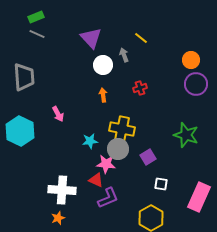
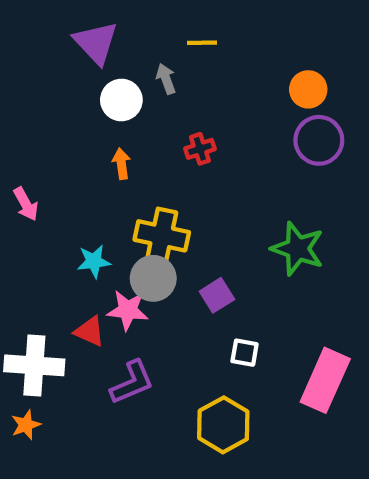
yellow line: (141, 38) -> (202, 43), turned -40
red triangle: (96, 180) -> (90, 331), moved

